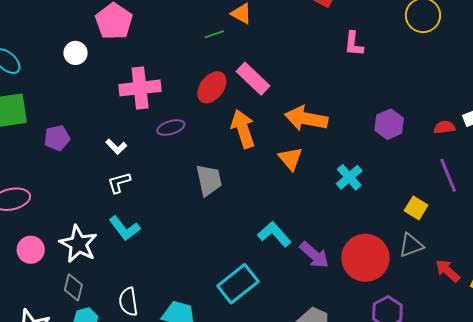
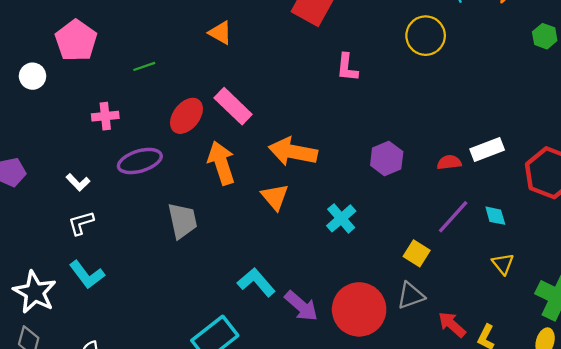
green line: (214, 34) -> (144, 66), moved
pink cross: (140, 88) -> (105, 116), size x0.6
purple ellipse: (171, 128) -> (140, 161), size x1.4
purple line: (448, 175) -> (453, 217), turned 64

